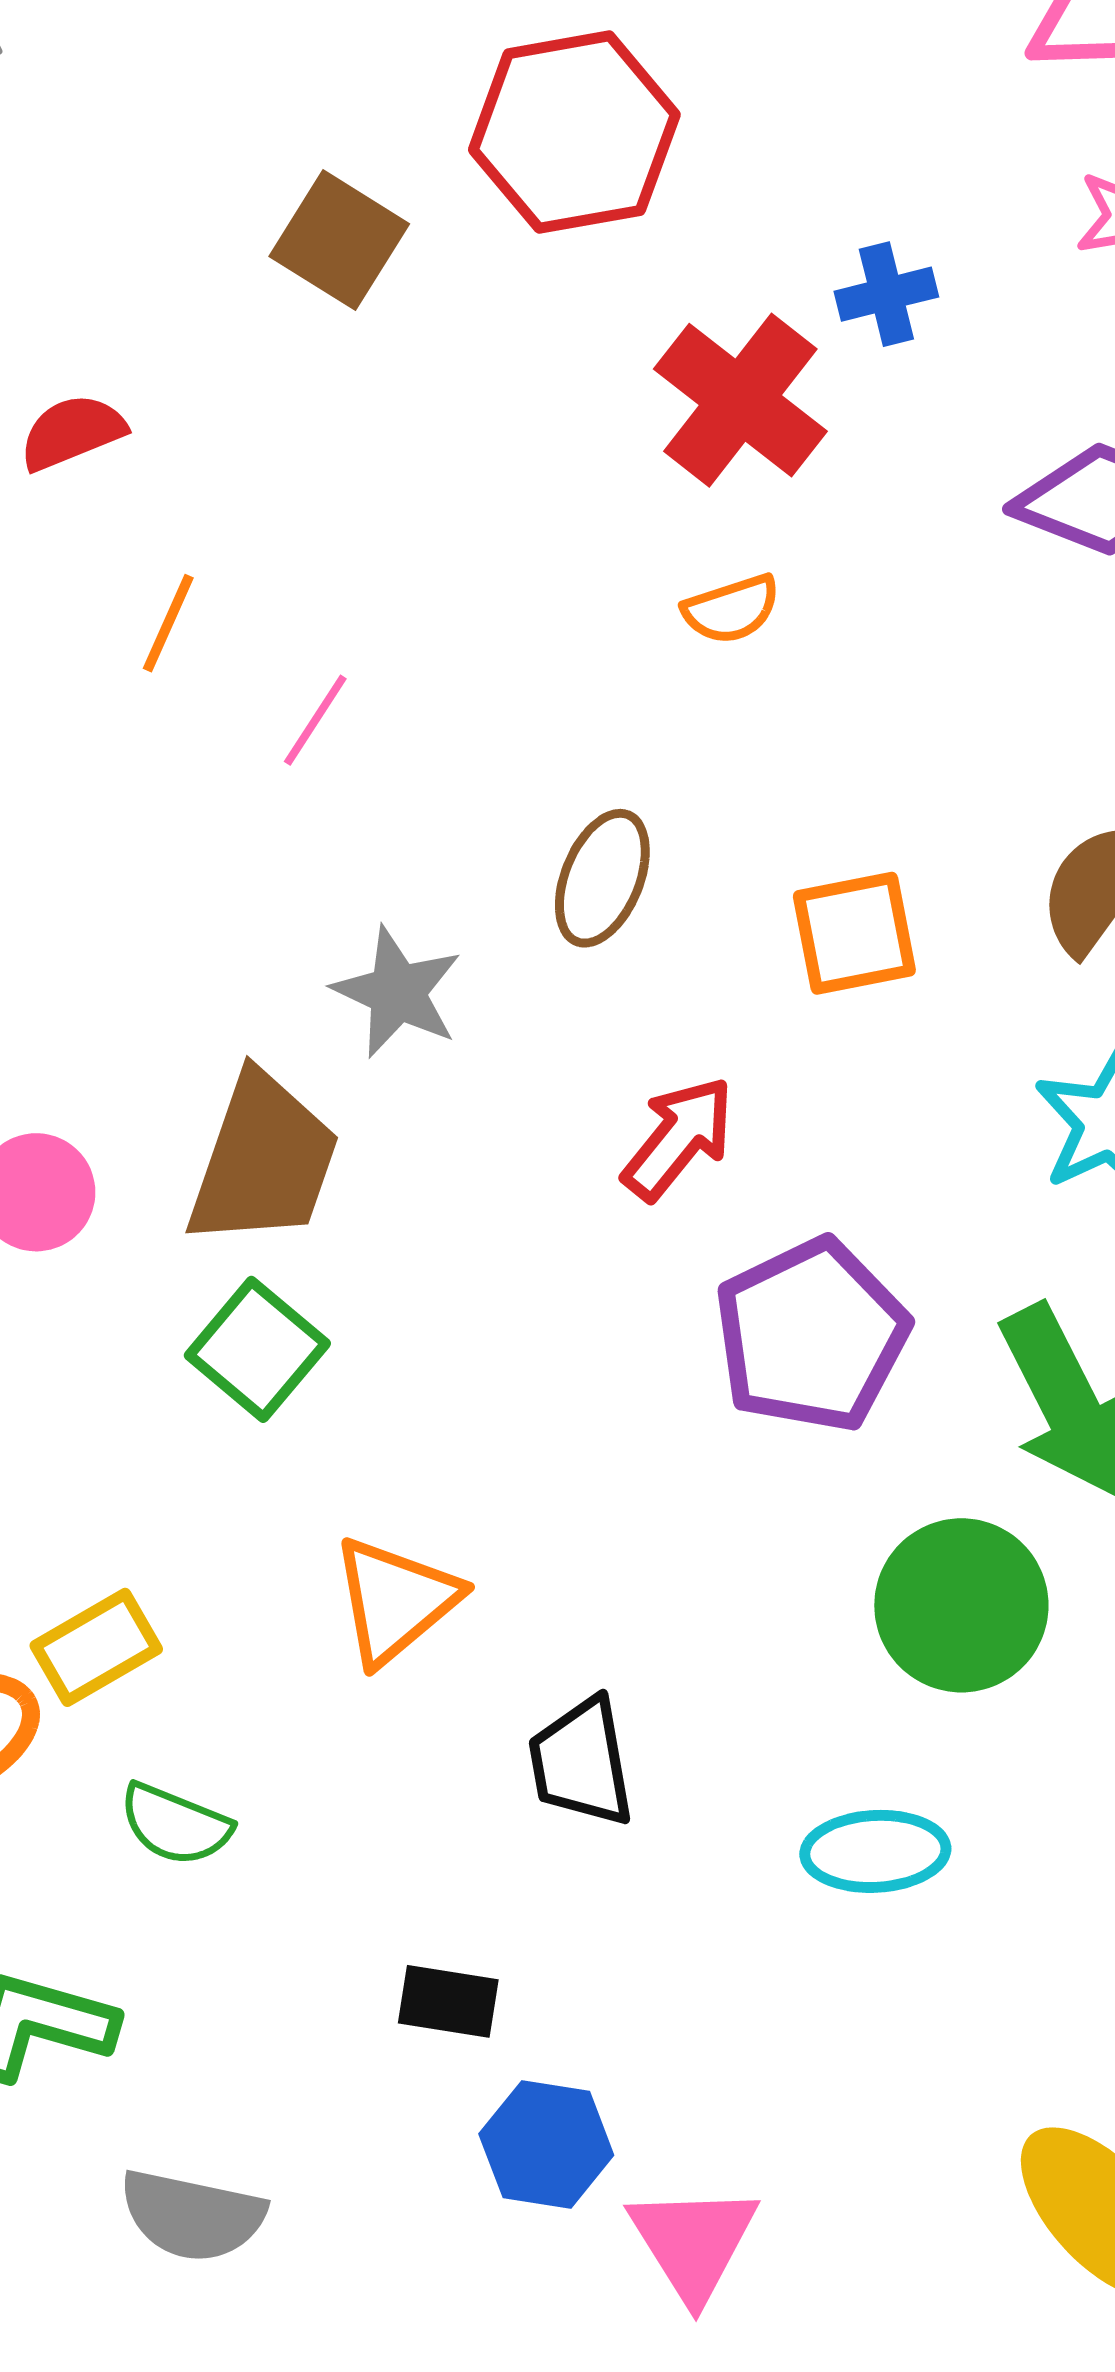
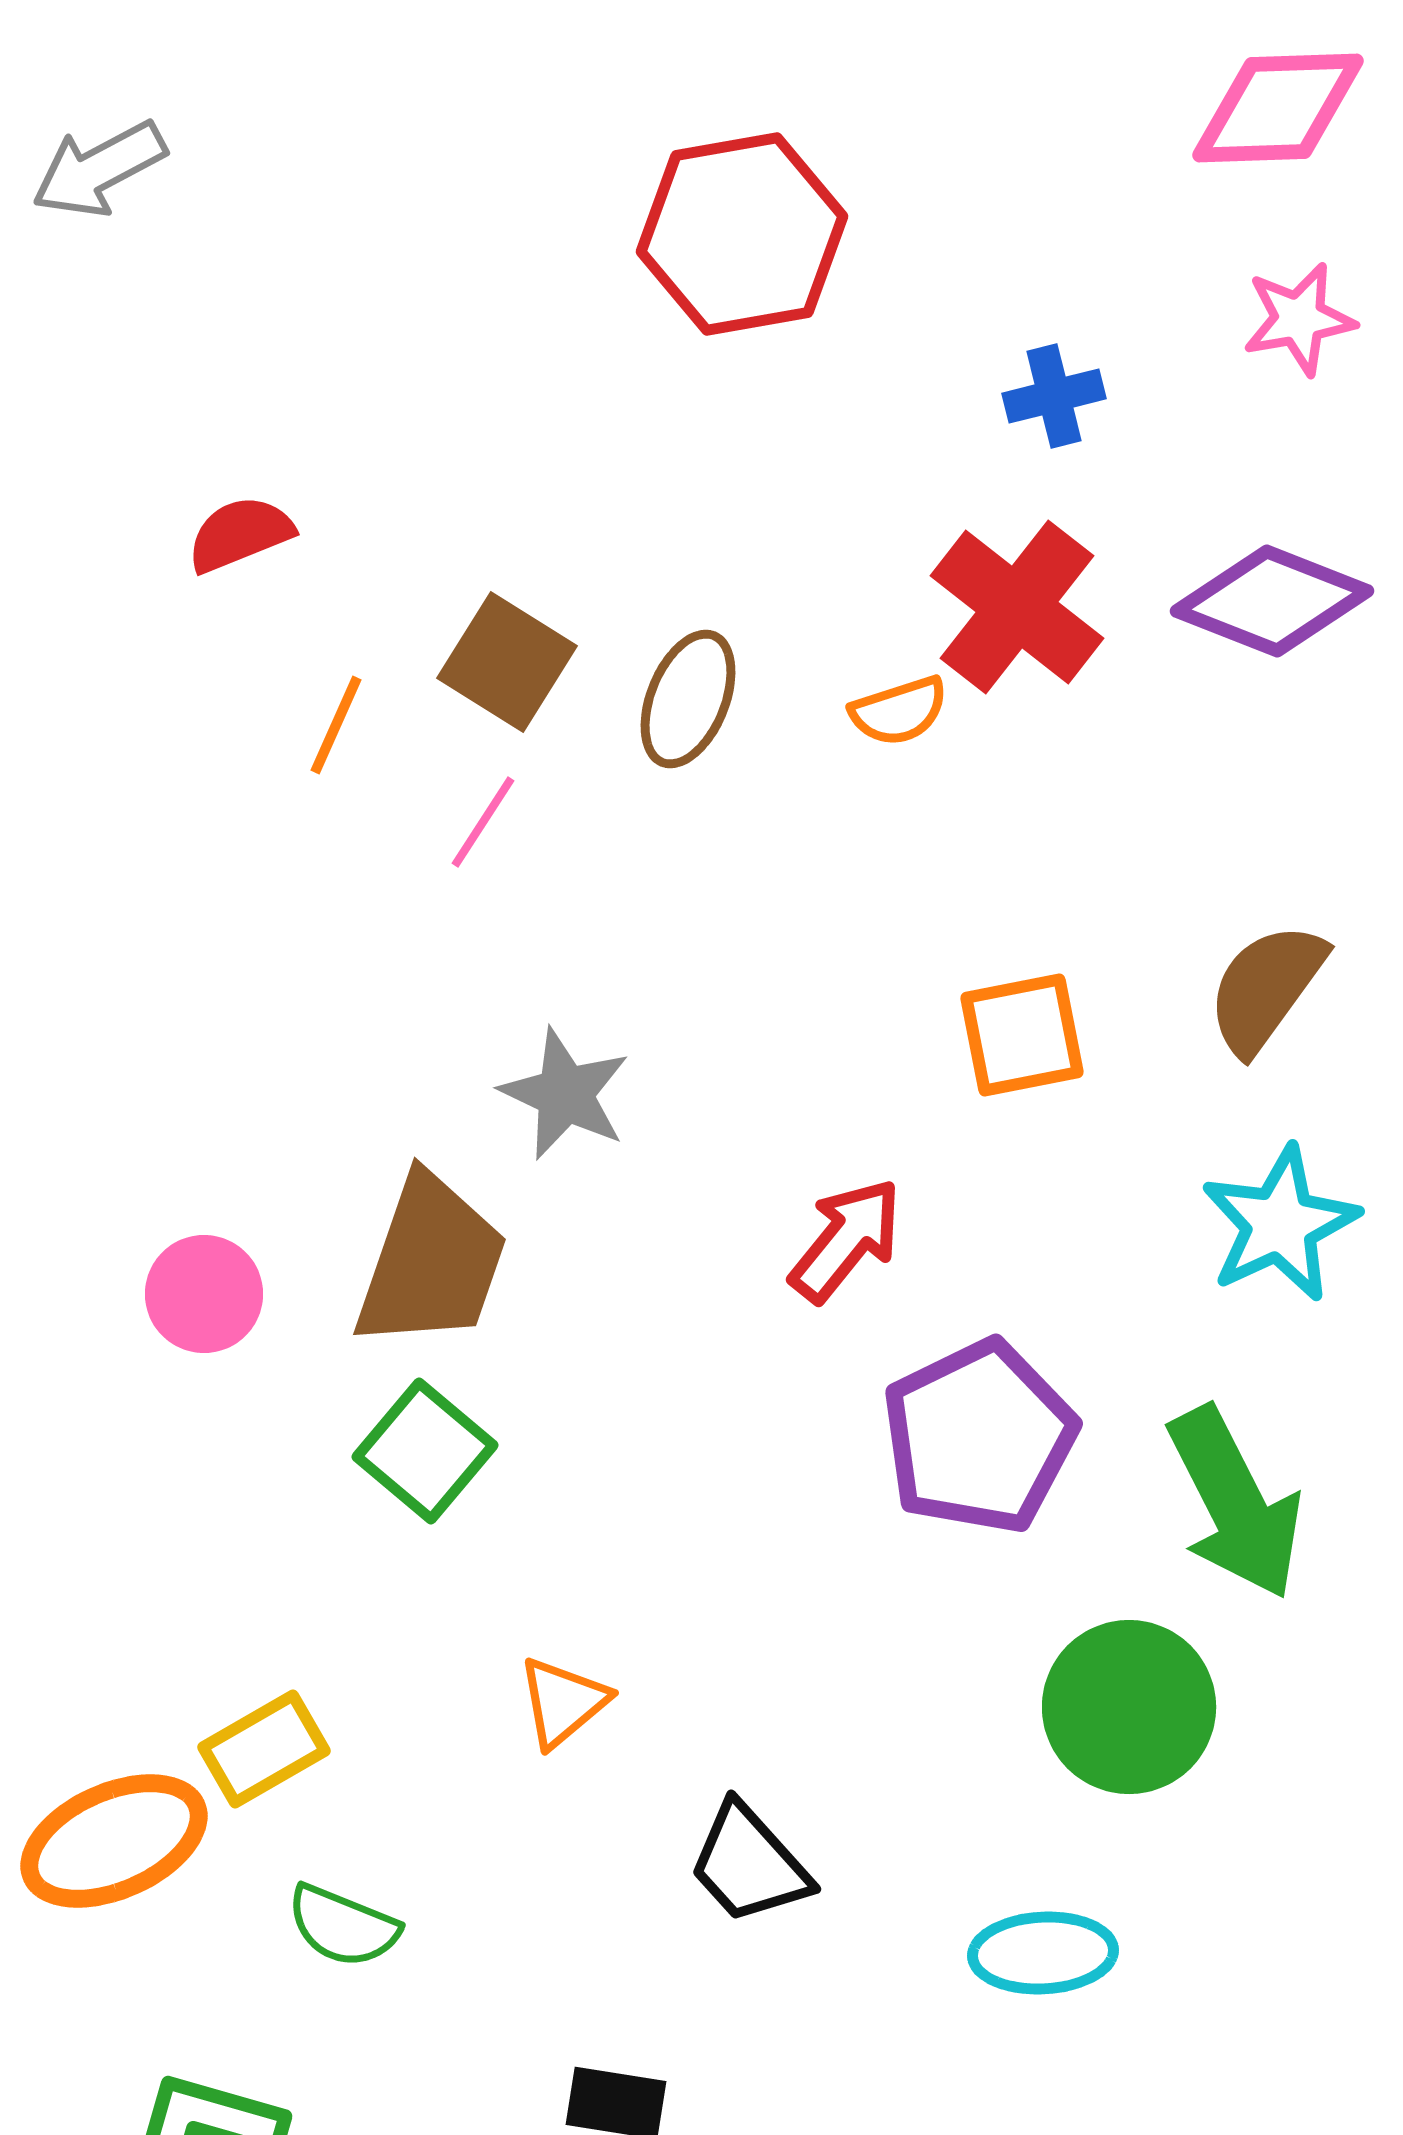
brown square: (339, 240) -> (507, 662), moved
red cross: (740, 400) -> (1017, 607), moved
brown ellipse: (602, 878) -> (688, 699), moved
orange triangle: (395, 1600) -> (563, 1702), size x0.7
black trapezoid: (581, 1762) -> (749, 1864), turned -32

